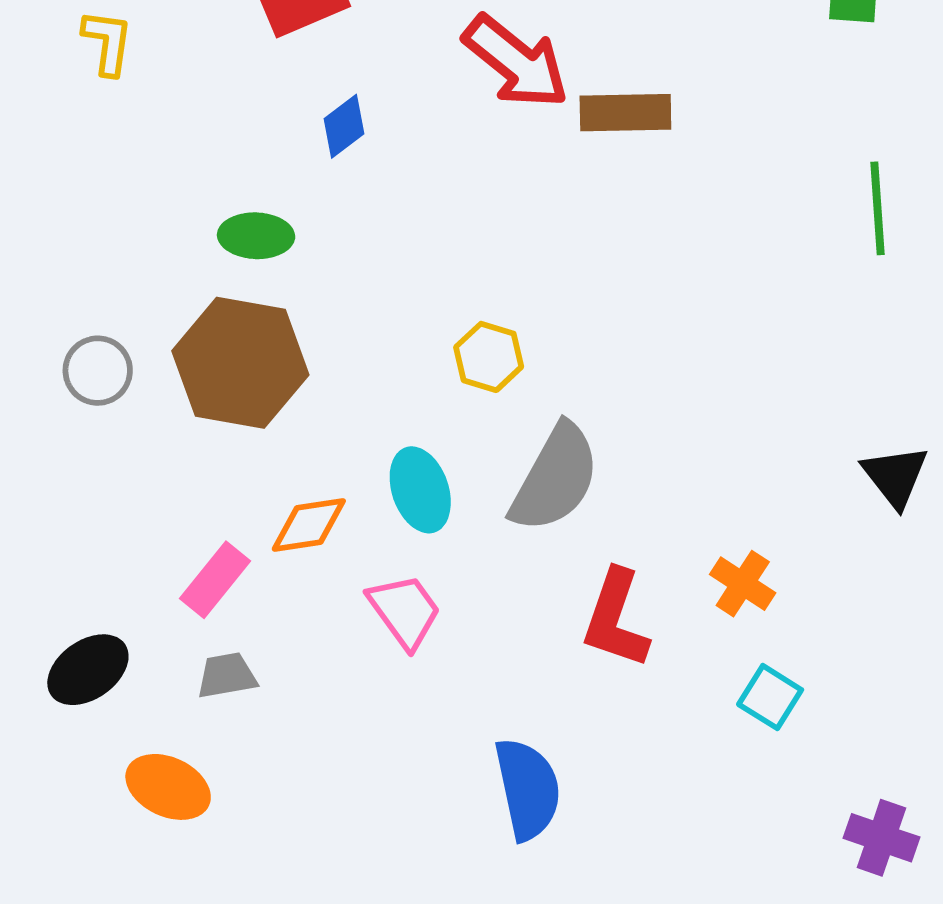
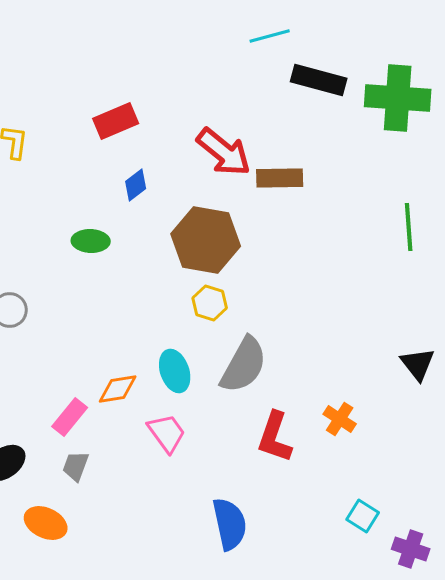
brown hexagon: (240, 363) -> (206, 240), moved
gray trapezoid: (227, 676) -> (76, 466), turned -60
cyan square: (770, 697) -> (363, 516), moved

